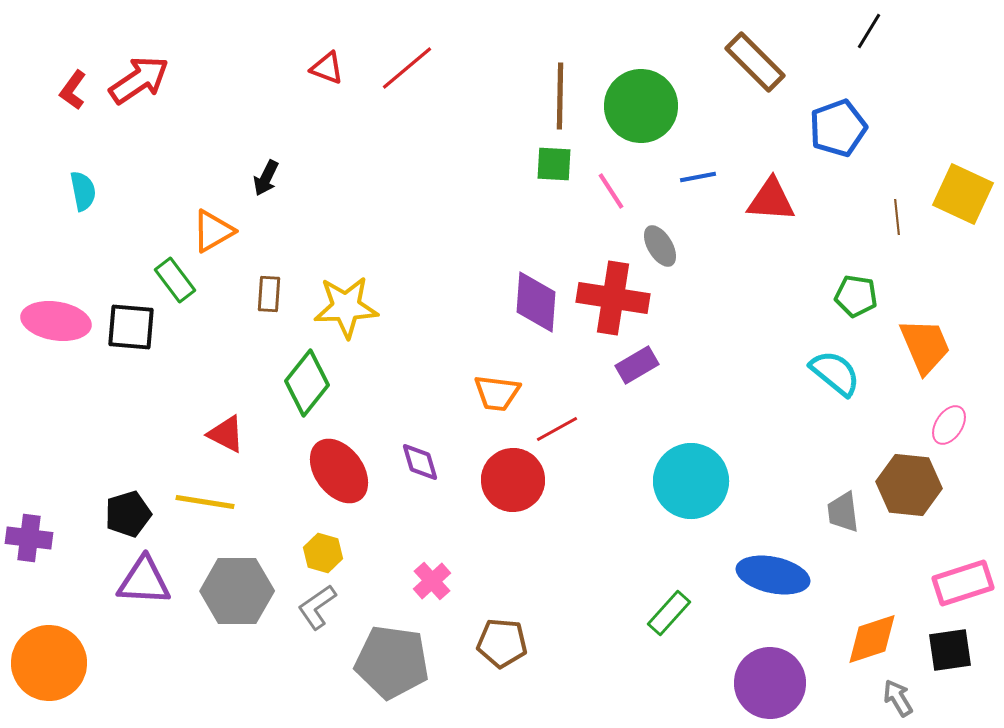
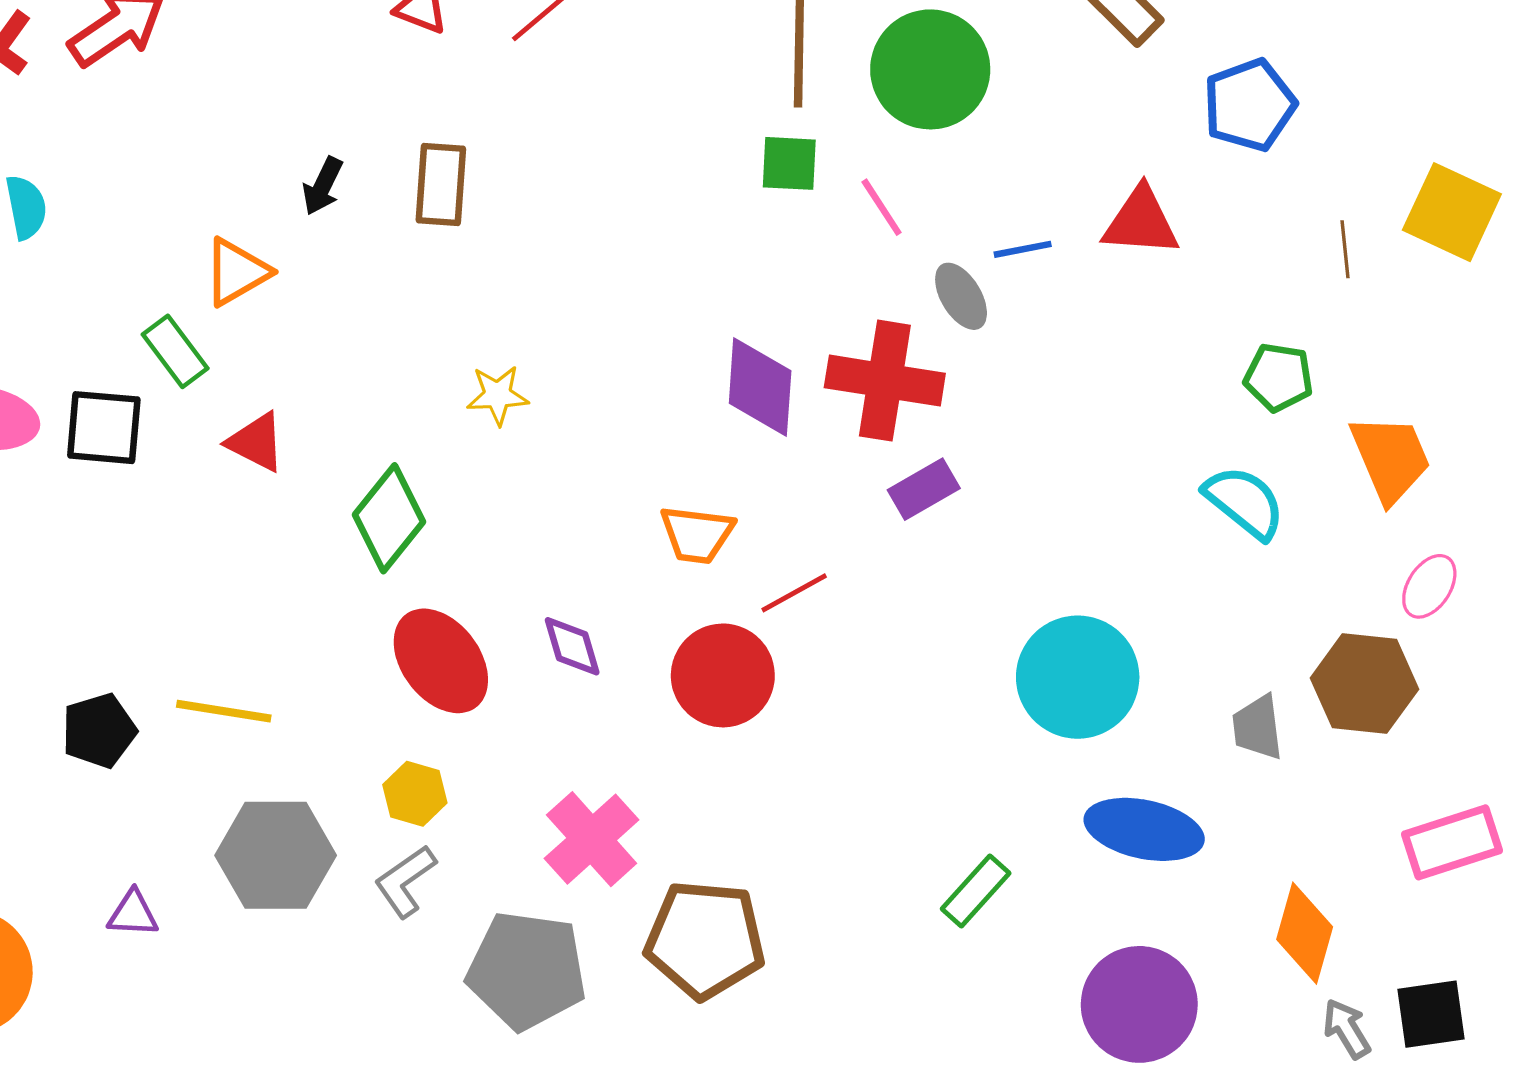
blue line: (698, 177) -> (1023, 249), moved
brown rectangle: (269, 294) -> (441, 184), moved, size x1.4
yellow star: (346, 307) -> (498, 395), moved, size x0.6
red triangle: (226, 434) -> (256, 442), moved
cyan circle: (691, 481) -> (1078, 677), moved
purple triangle: (144, 581) -> (133, 914), moved, size x0.6
pink cross: (432, 581) -> (592, 839), size x1.5
orange diamond: (872, 639) -> (1305, 933), turned -56
brown pentagon: (502, 643) -> (705, 940), size x1.5
black square: (950, 650) -> (1431, 1014), moved

